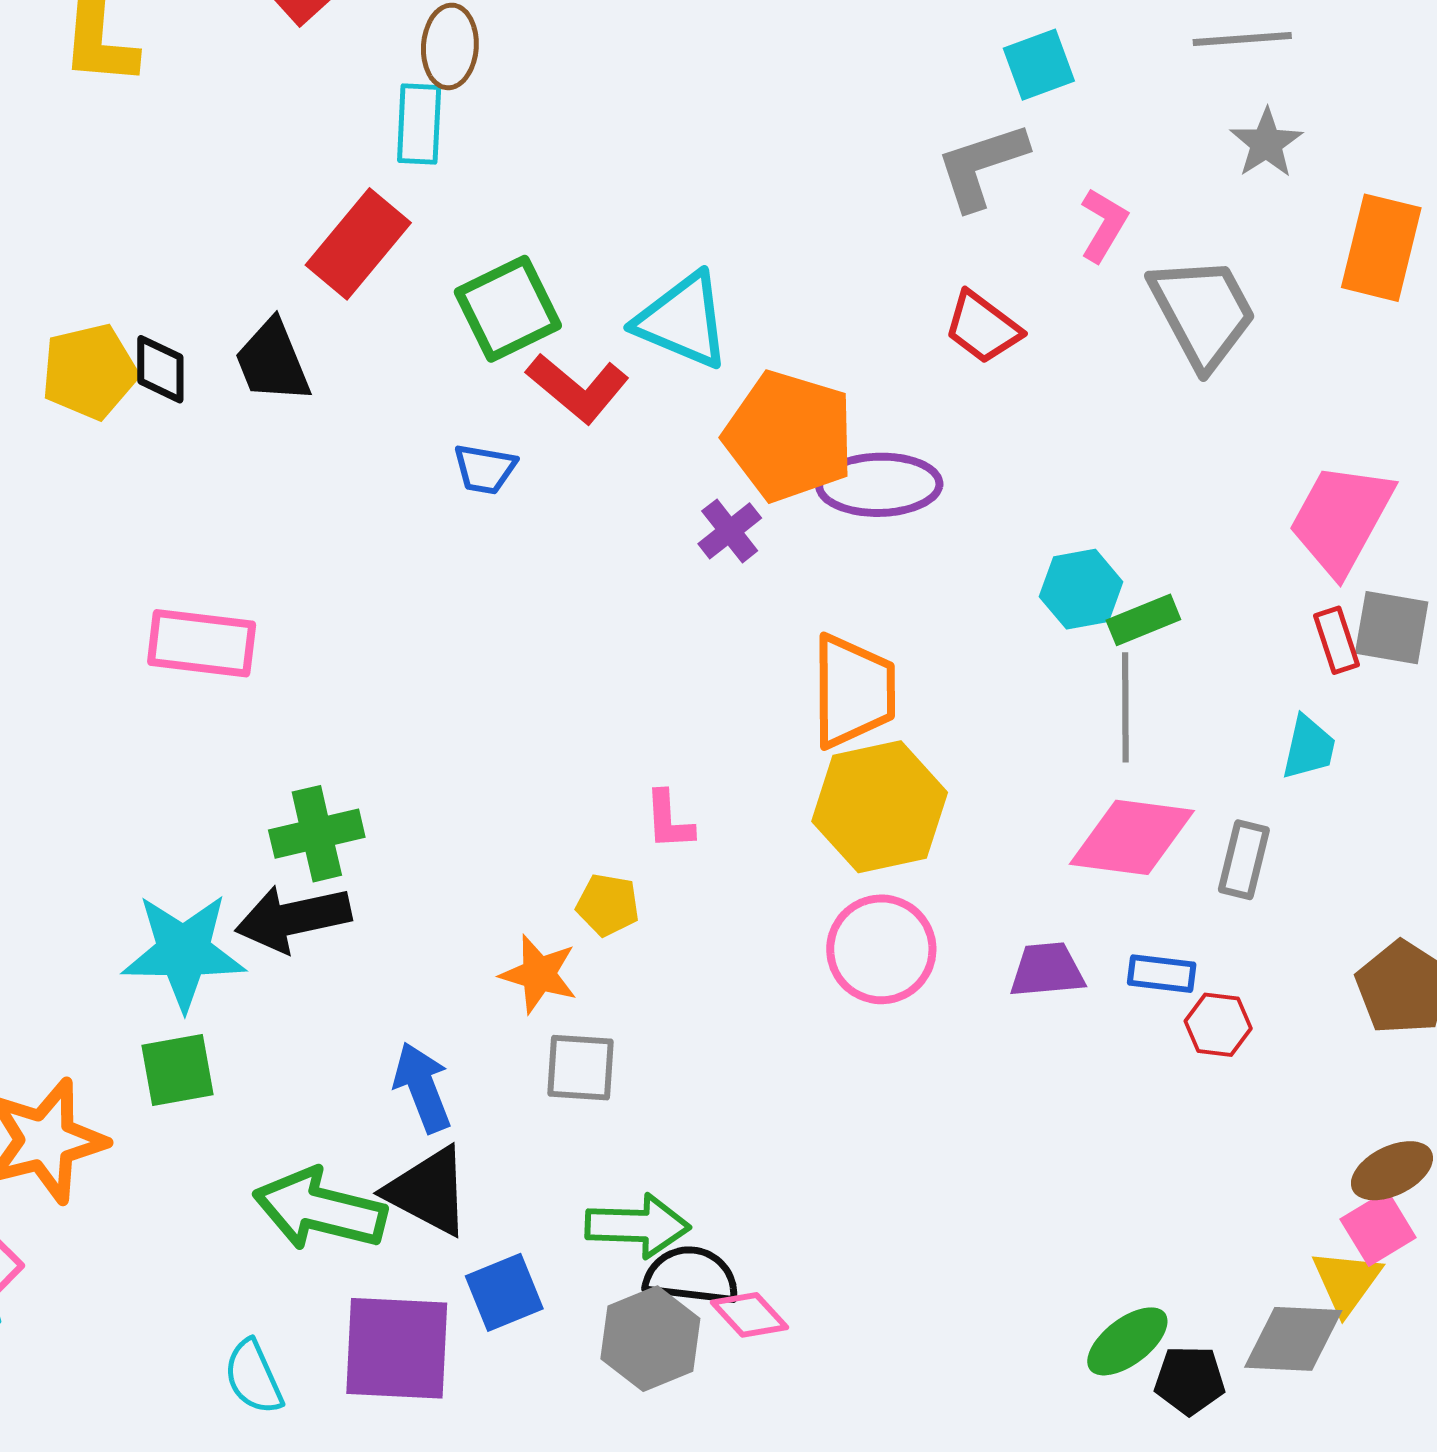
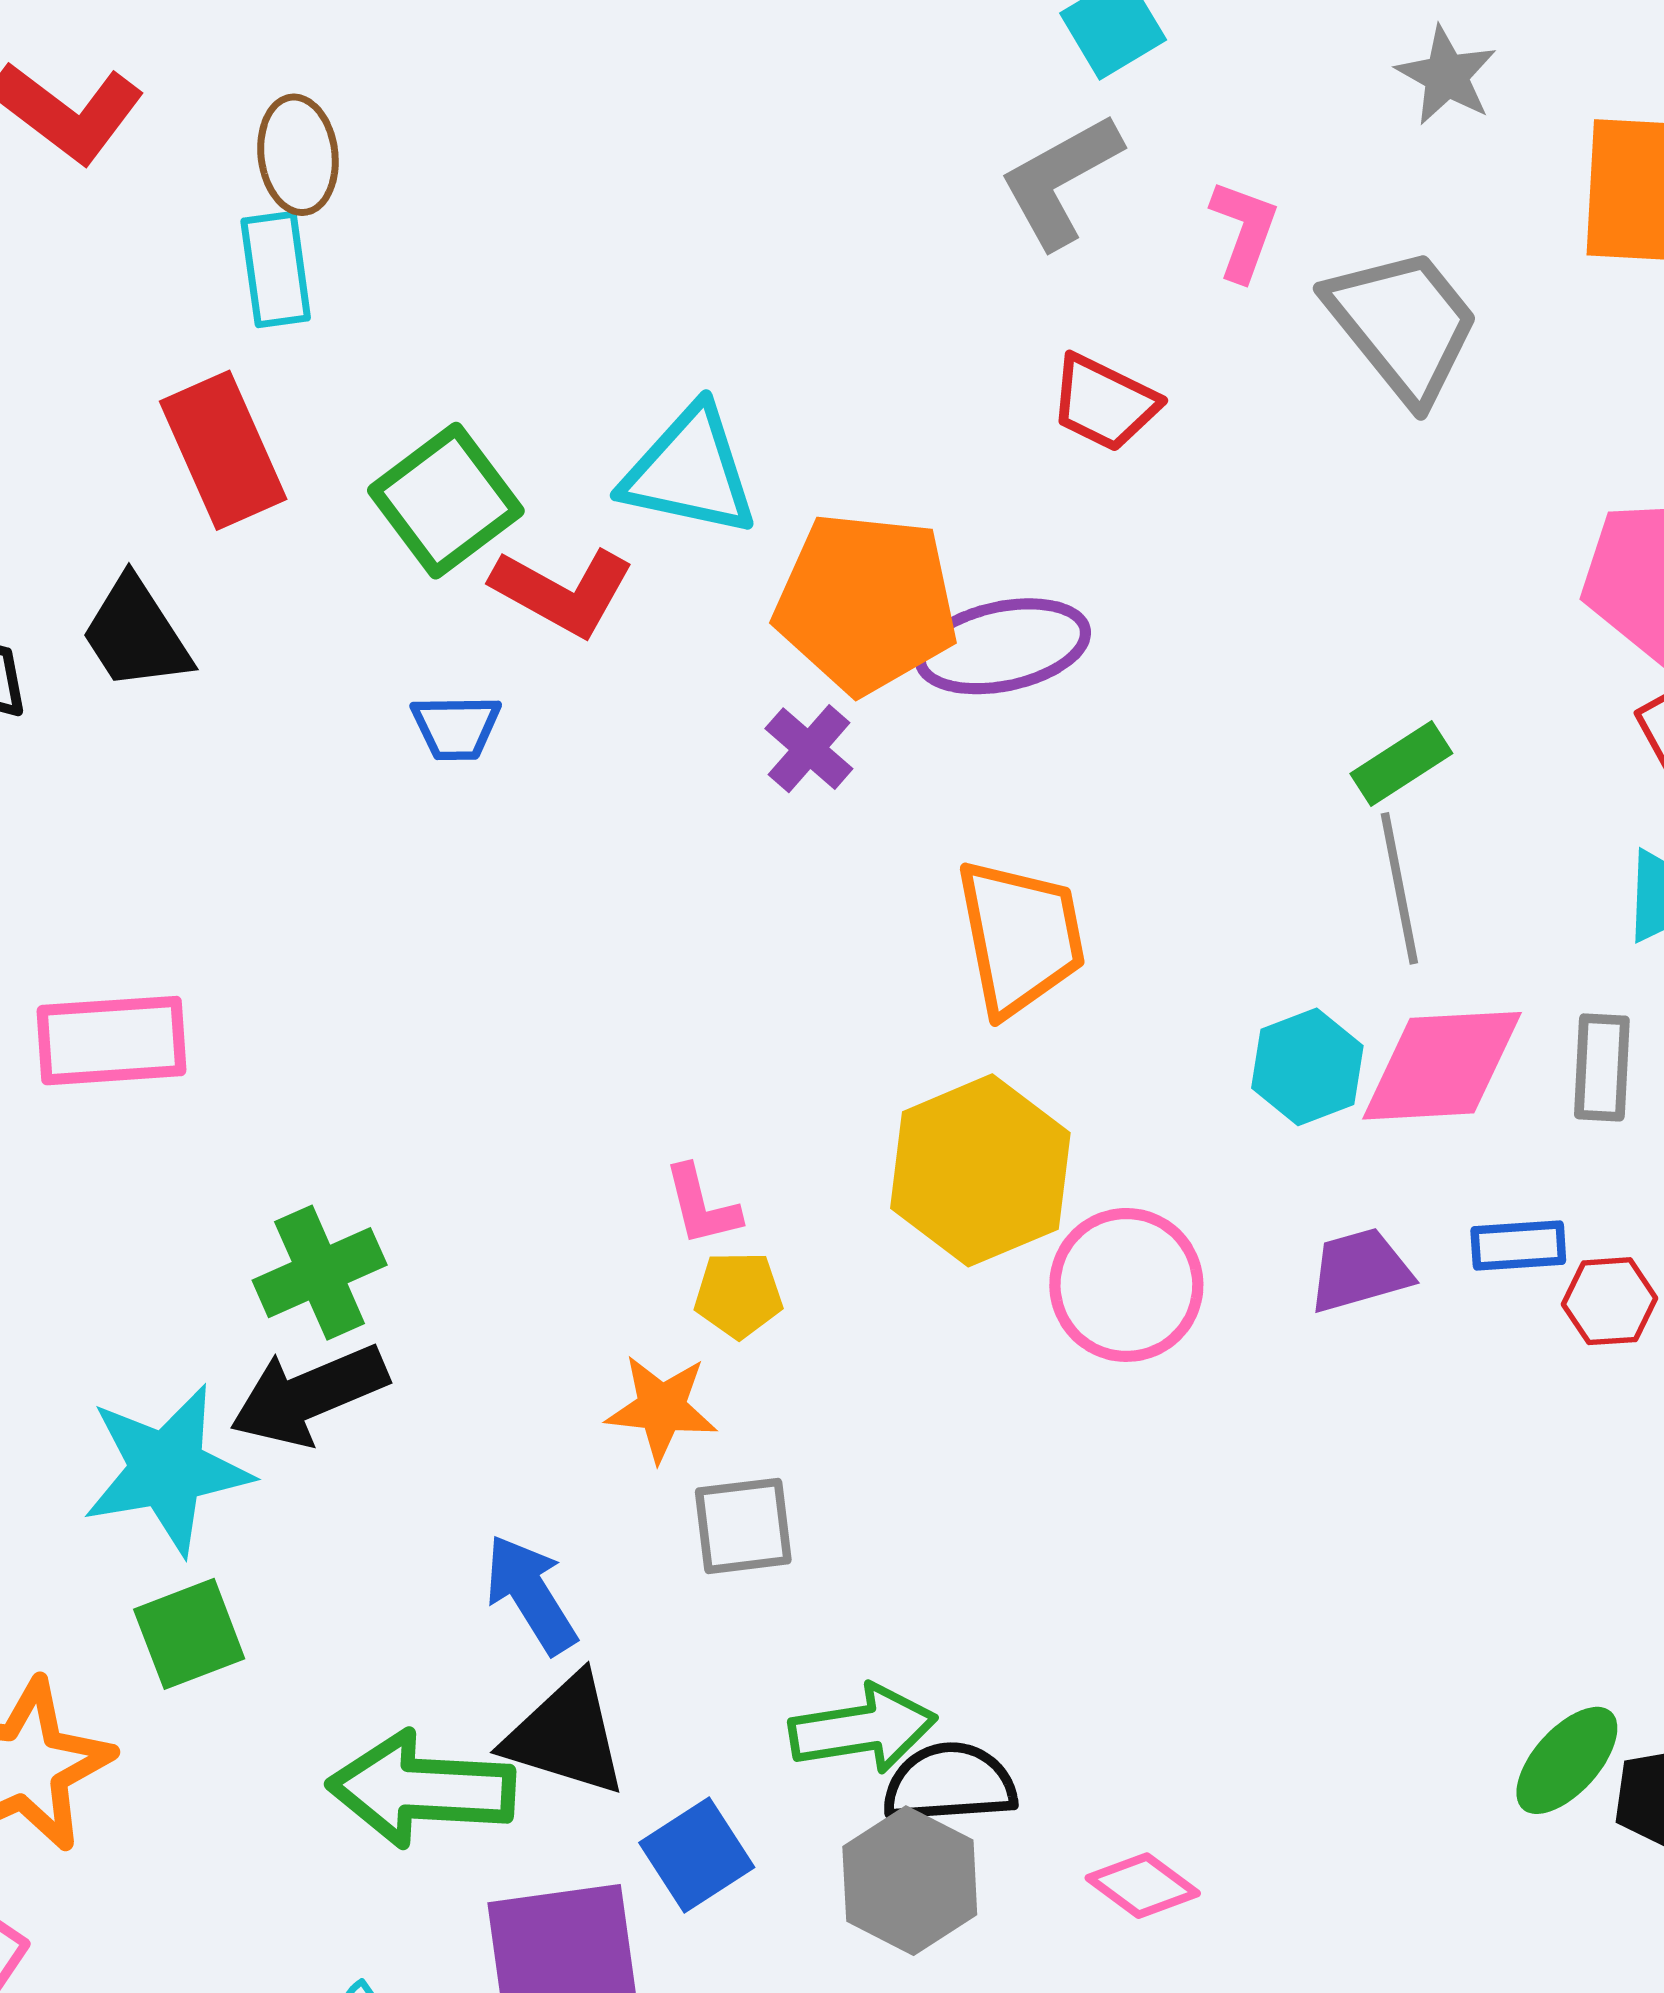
red rectangle: (358, 244) -> (223, 450), turned -53
cyan hexagon: (1081, 589) -> (1307, 1067), moved
yellow hexagon: (880, 807) -> (980, 1170), moved
pink L-shape: (669, 820) -> (702, 1206), moved
pink diamond: (749, 1315) -> (1143, 1886), moved

